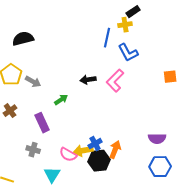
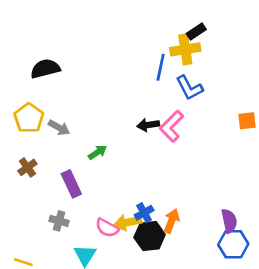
yellow cross: (125, 25) -> (185, 49), size x1.5
black arrow: (88, 80) -> (148, 125), moved
purple semicircle: (157, 139) -> (229, 221), moved, turned -102

